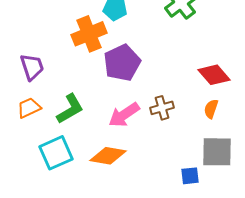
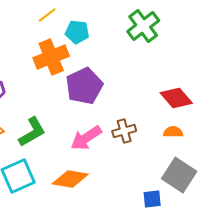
orange semicircle: (211, 109) -> (173, 132), turned 72
gray square: (217, 152) -> (179, 175), turned 32

